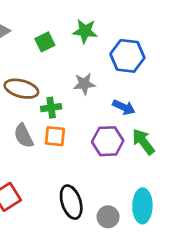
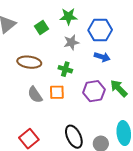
gray star: (84, 84) -> (71, 42), moved
blue arrow: (124, 107) -> (102, 57), moved
green cross: (51, 108) -> (65, 69), moved, turned 32

